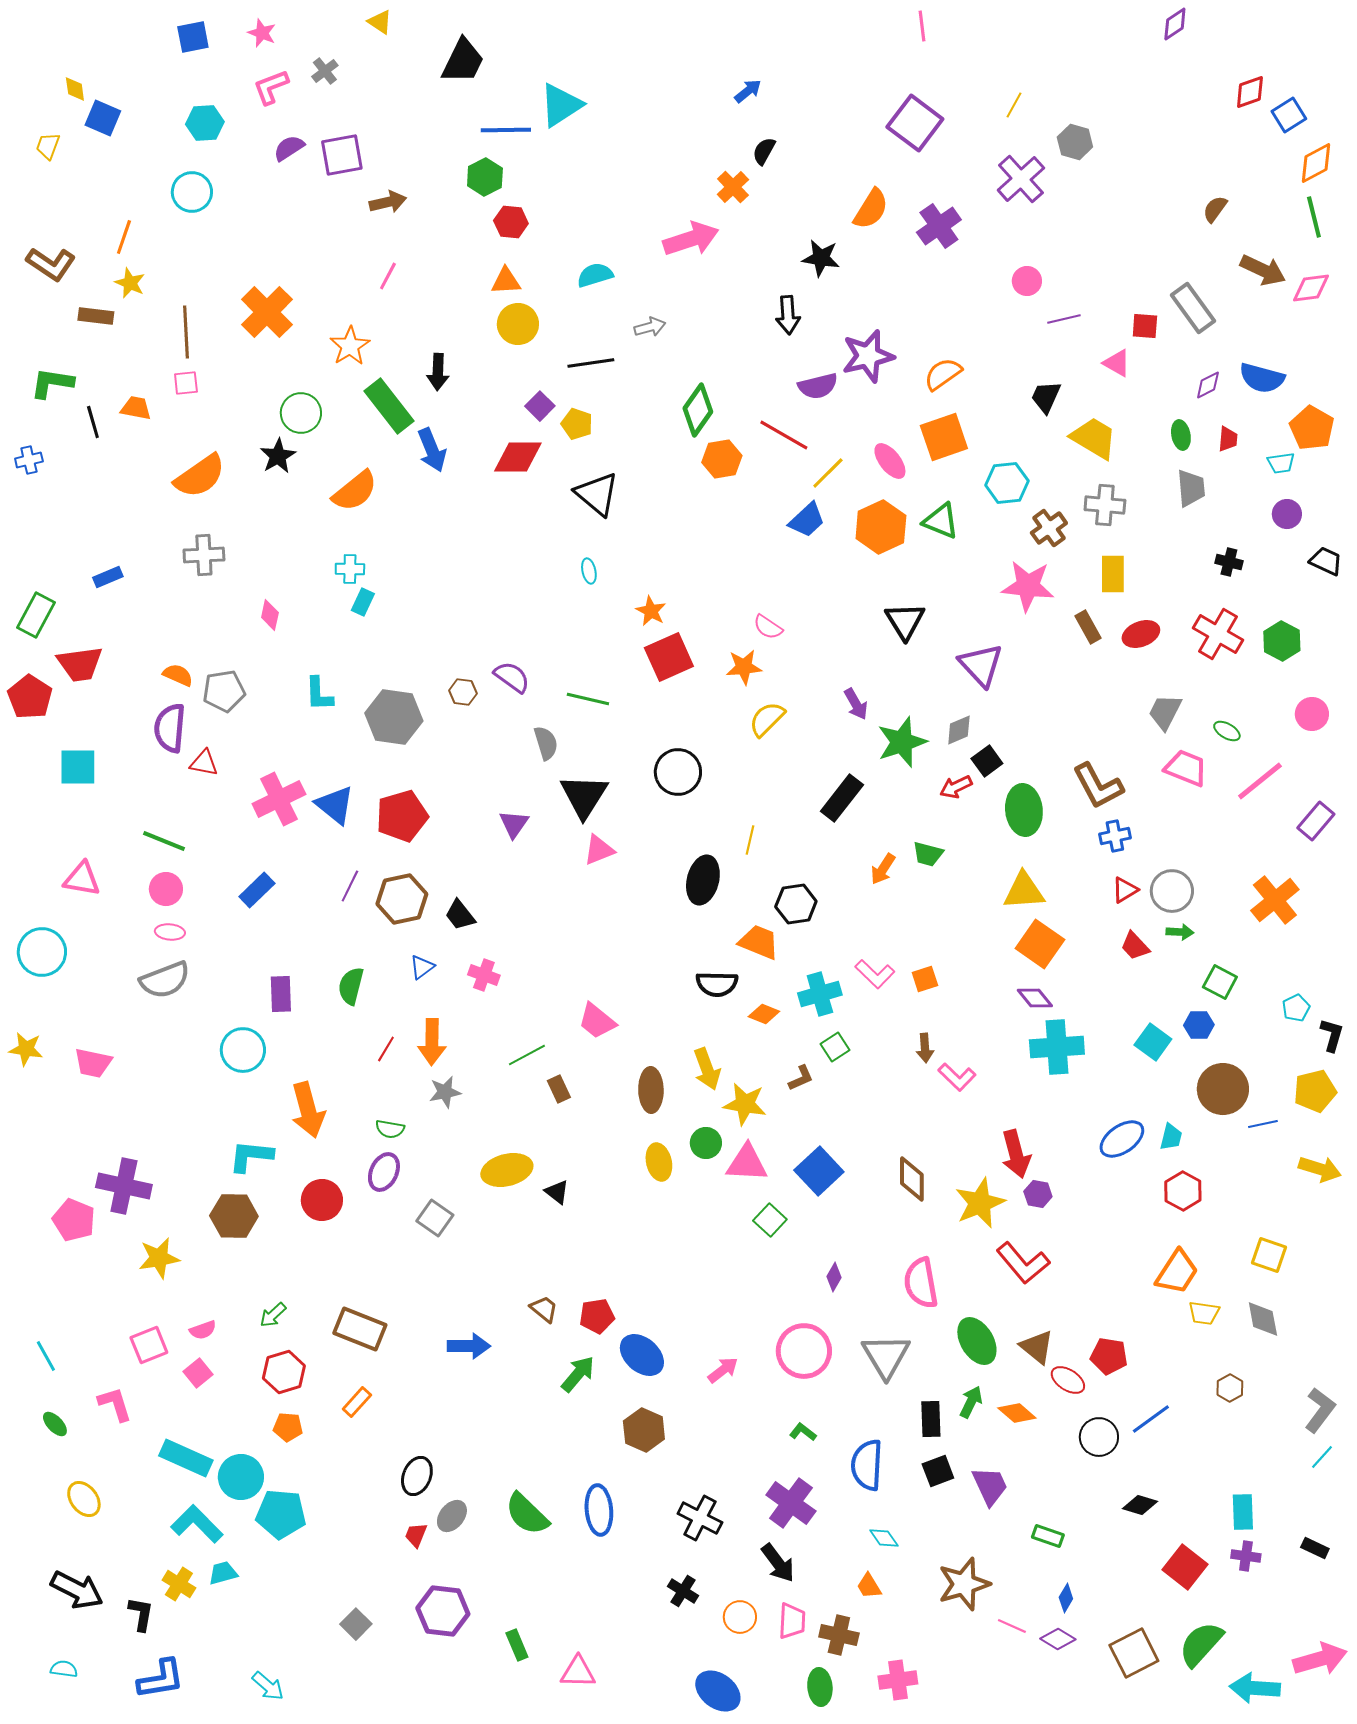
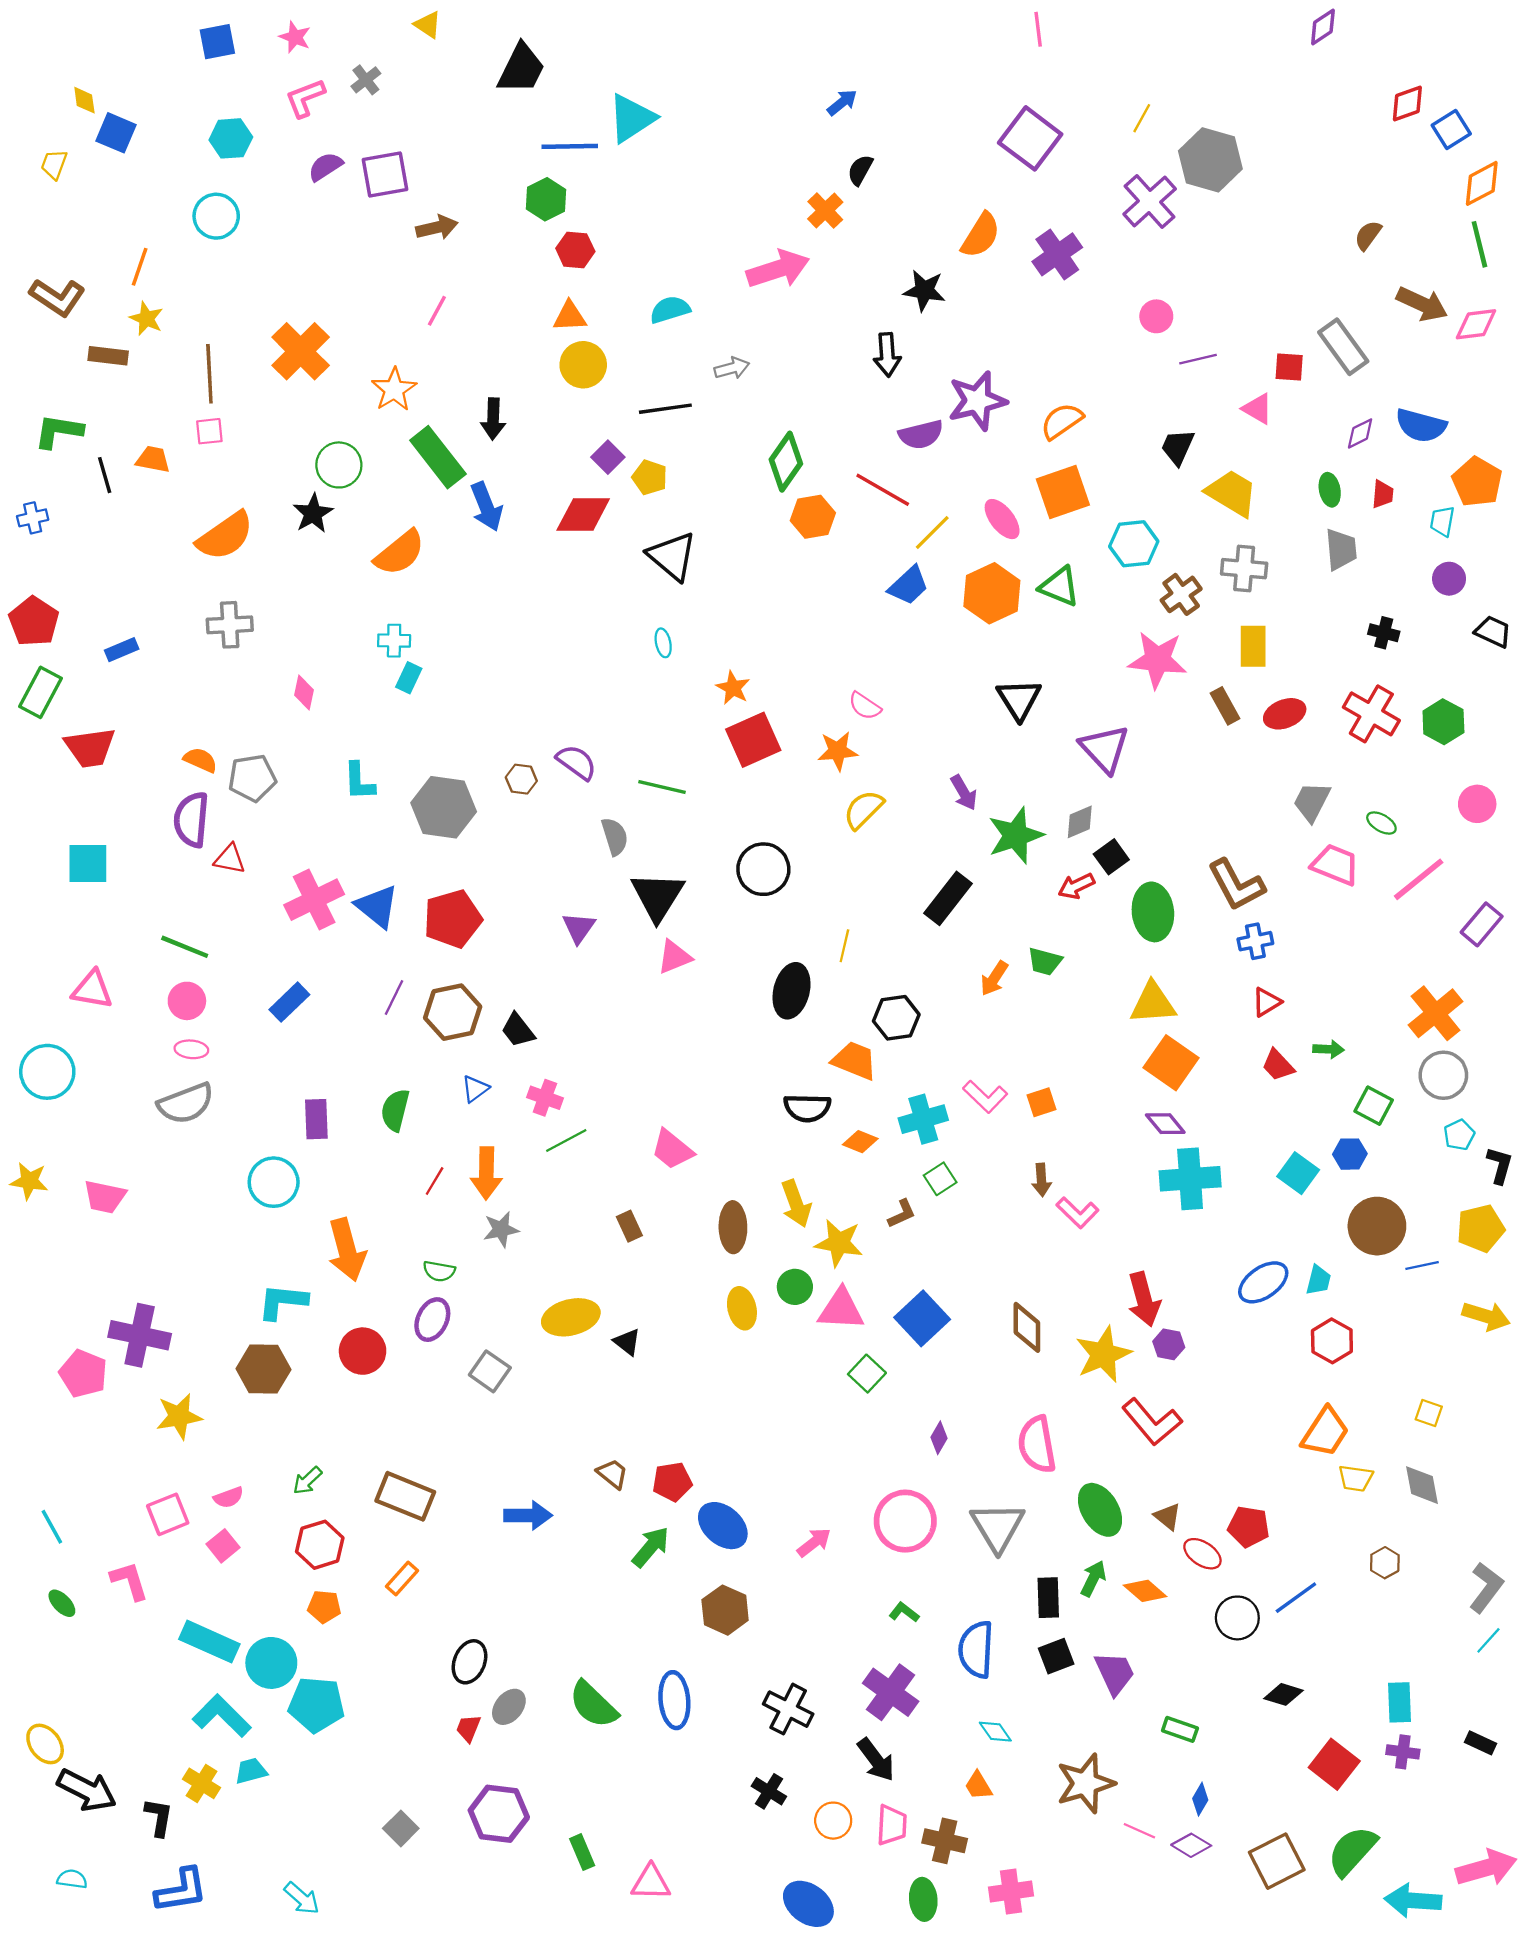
gray hexagon: (1075, 142) -> (1210, 160), size x1.6
cyan trapezoid: (1281, 463) -> (1442, 521), turned 108
red pentagon: (30, 697) -> (34, 621), moved
gray circle: (1172, 891) -> (1443, 1075), moved
green line: (527, 1055) -> (566, 1141), moved
yellow square: (1269, 1255) -> (1429, 1413), size x0.7
brown triangle: (1037, 1347) -> (1168, 1517), size x0.7
yellow ellipse: (84, 1499) -> (45, 1744), moved

